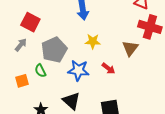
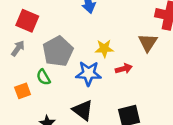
yellow star: (93, 41) -> (104, 49), moved
red arrow: (108, 69) -> (124, 69), turned -48

